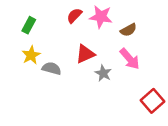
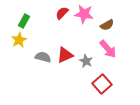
red triangle: (85, 54) -> (65, 55), moved
yellow star: (31, 55) -> (19, 40), moved
red square: (153, 101) -> (102, 84), moved

